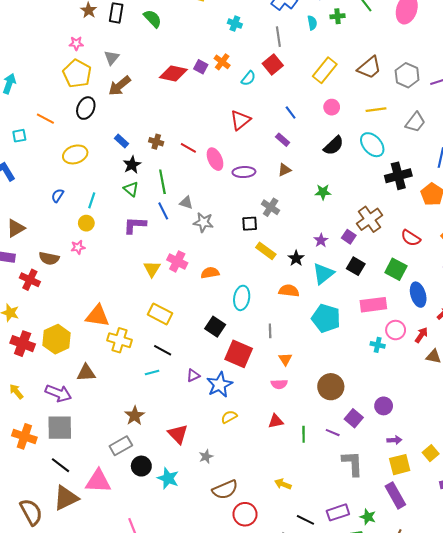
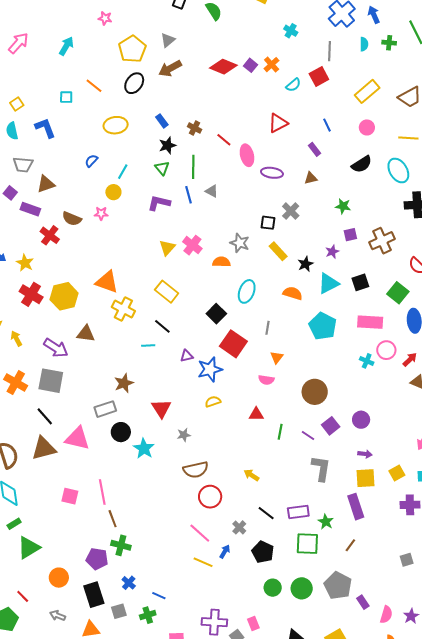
pink star: (76, 43) -> (105, 18), moved
gray star: (203, 222) -> (240, 243), moved
purple square: (349, 237) -> (350, 235), moved, turned 32
black square: (356, 266) -> (360, 282), turned 30

